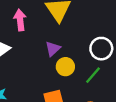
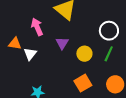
purple triangle: (53, 49) -> (62, 43), moved

